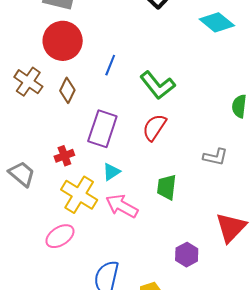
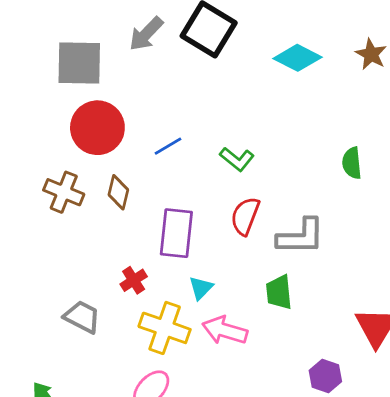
blue line: (110, 65) -> (168, 146), turned 50
green L-shape: (157, 85) -> (237, 159), size x0.7
gray L-shape: (215, 157) -> (301, 237), moved, size x1.5

